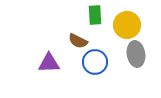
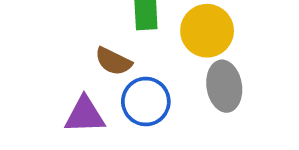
purple triangle: (49, 63) -> (85, 115), moved

